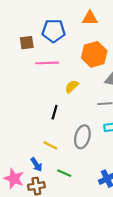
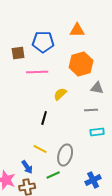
gray ellipse: (82, 137) -> (65, 155), moved
green line: (64, 173) -> (53, 175), turned -48

